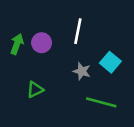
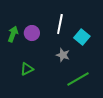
cyan square: (110, 62) -> (82, 37), moved
green line: (101, 102) -> (78, 79), turned -45

